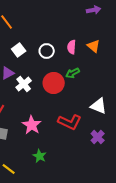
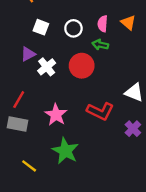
white square: (19, 50) -> (41, 27), turned -32
green arrow: (73, 73) -> (100, 45), moved, turned 40
green star: (40, 156) -> (65, 151), size x1.6

